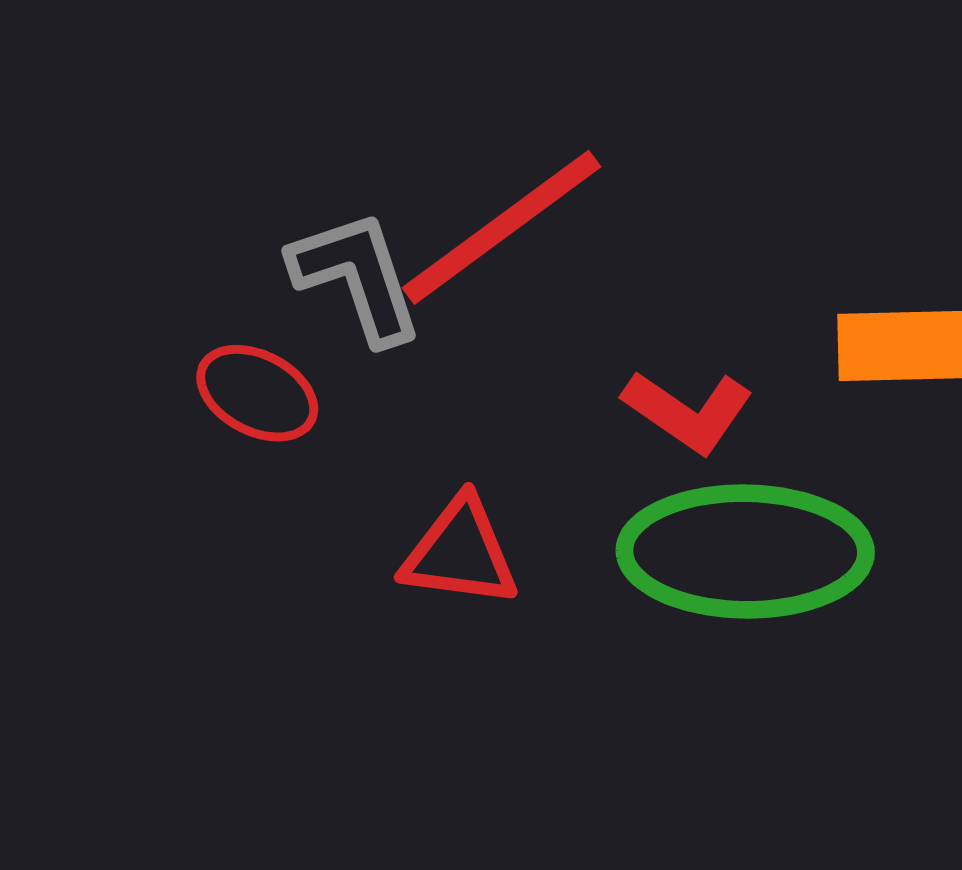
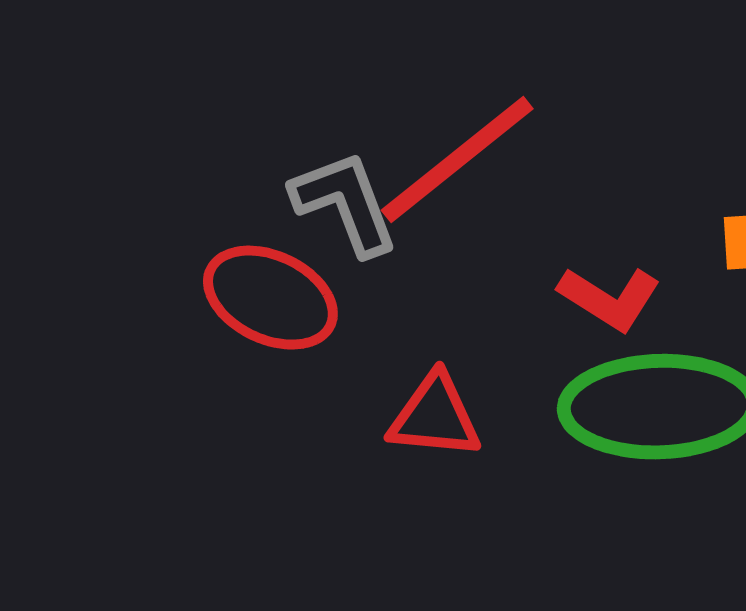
red ellipse: (257, 393) -> (270, 298), size x1.4

